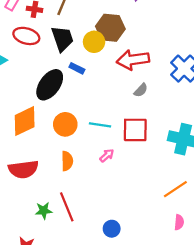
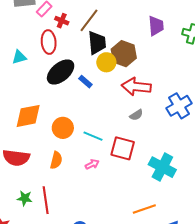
red ellipse: (26, 36) -> (49, 42), turned 55
black trapezoid: (62, 39) -> (97, 43), moved
black ellipse: (50, 85) -> (61, 72), moved

